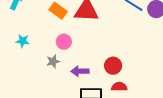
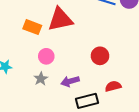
red circle: (113, 66) -> (100, 56), moved

